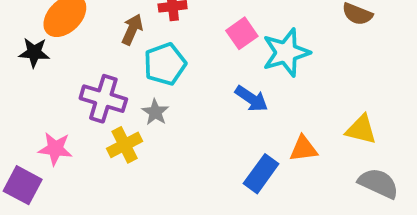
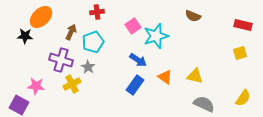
brown arrow: (132, 29) -> (71, 32), moved
orange triangle: (303, 149) -> (165, 77), moved, turned 42
blue rectangle: (261, 174) -> (135, 85), moved

